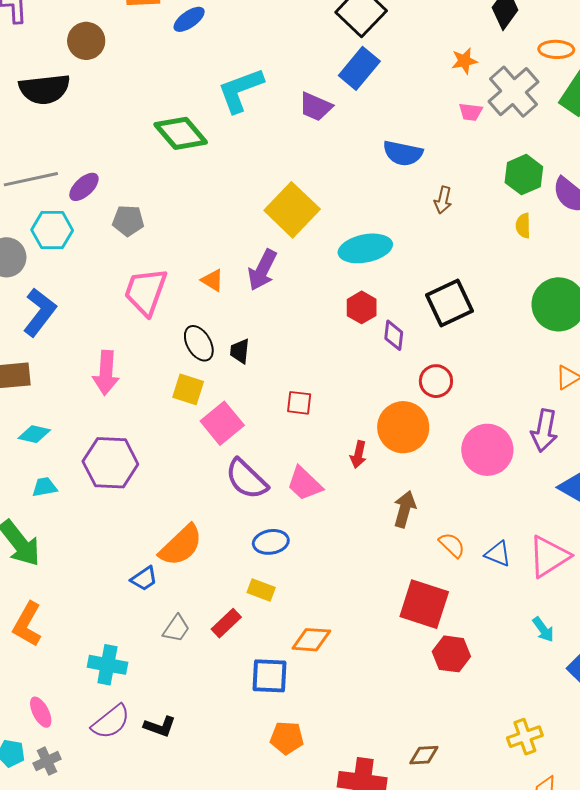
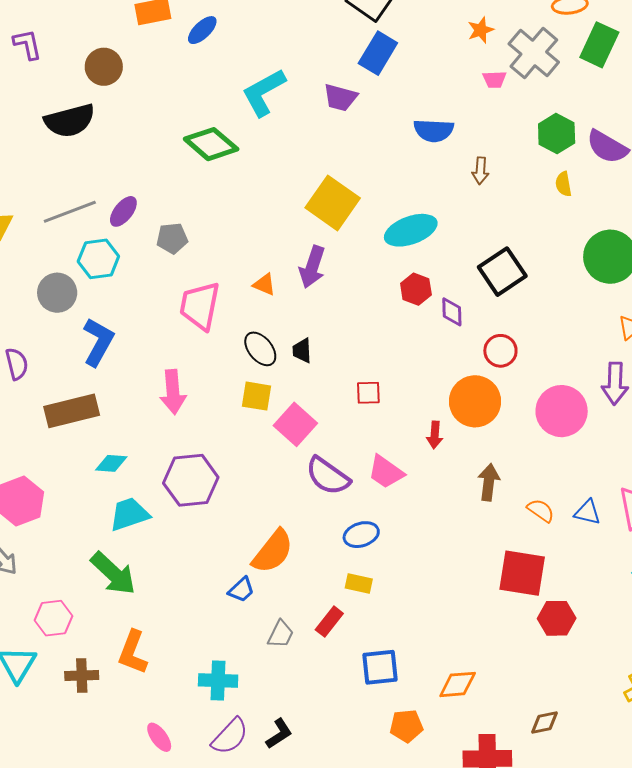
cyan trapezoid: (45, 487) -> (129, 514), size x1.6
orange diamond: (311, 640) -> (458, 684), moved
black L-shape: (160, 727) -> (279, 734), turned -44

